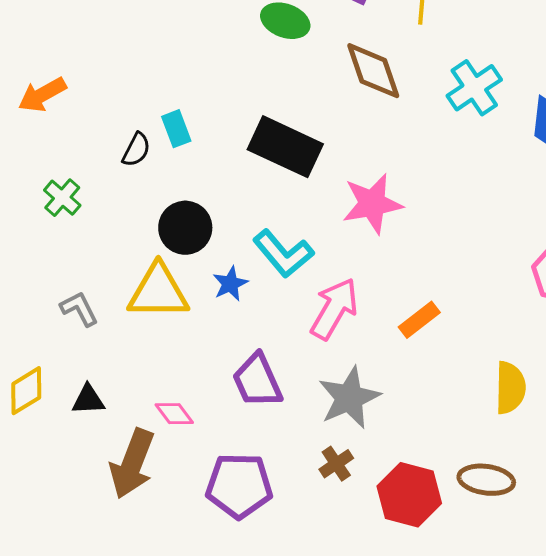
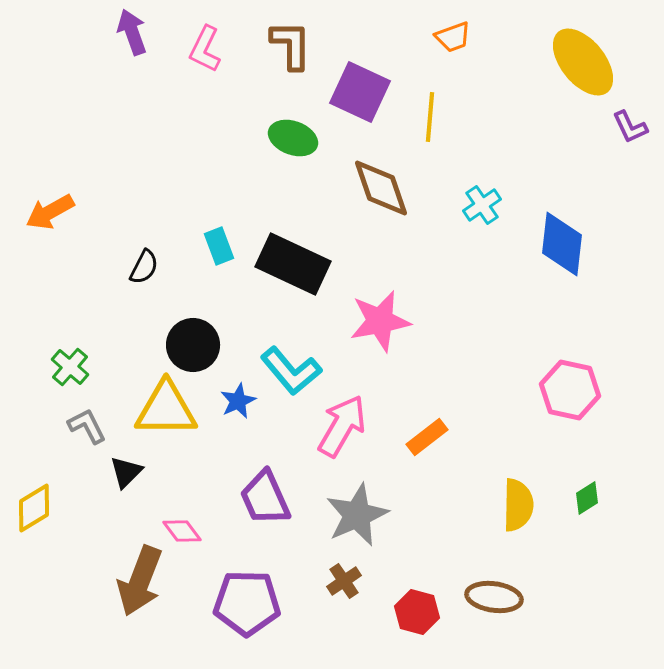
cyan cross: (474, 88) -> (482, 205), size x0.7
cyan rectangle: (176, 129) -> (219, 246), moved
green cross: (62, 198) -> (70, 367), moved
black triangle: (88, 400) -> (126, 472), moved, turned -42
red hexagon: (409, 495) -> (417, 612), size x0.7

